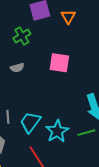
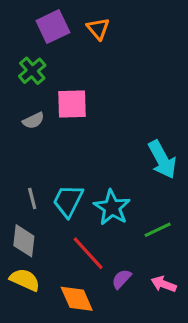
pink square: (59, 63) -> (72, 104), moved
green line: (86, 133) -> (158, 230), moved

